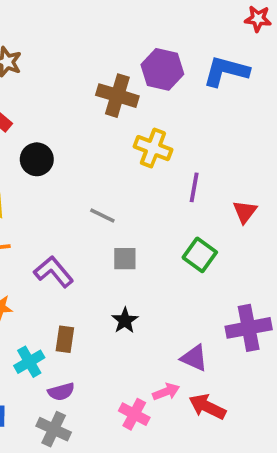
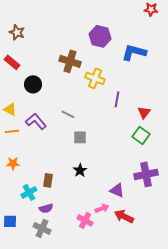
blue L-shape: (226, 71) -> (134, 52), moved
brown cross: (117, 96) -> (70, 61), moved
green square: (200, 255) -> (141, 135), moved
purple L-shape: (54, 272) -> (36, 121), moved

